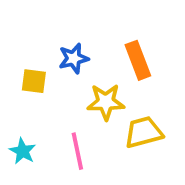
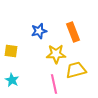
yellow square: (34, 81) -> (11, 51), moved
pink line: (77, 151) -> (54, 84), moved

